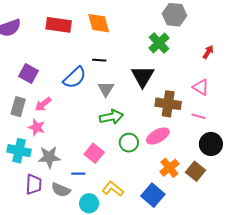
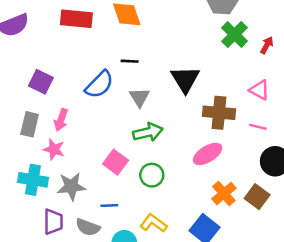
green cross: (159, 43) -> (234, 34), moved
pink arrow: (43, 104) -> (61, 120), turned -30
green circle: (129, 143) -> (152, 175), moved
pink square: (94, 153) -> (116, 162), moved

